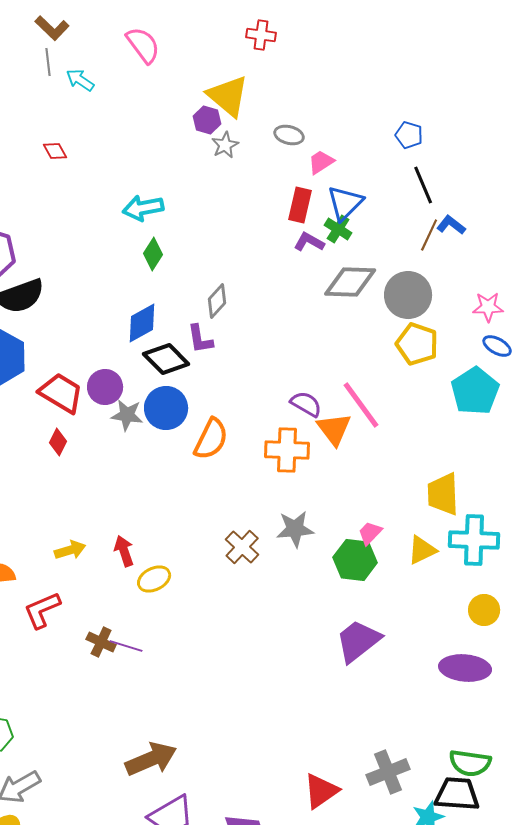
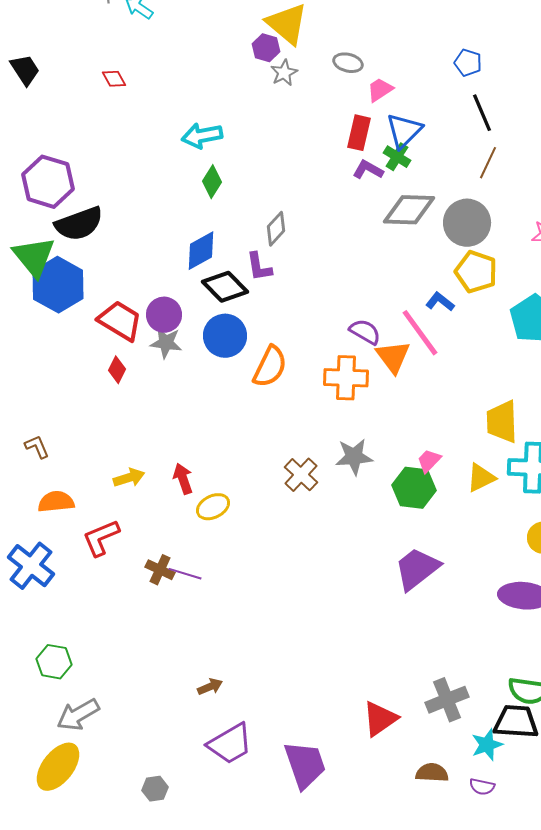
blue L-shape: (451, 225) -> (440, 302), moved
gray star: (127, 415) -> (166, 343), moved
brown arrow: (151, 759) -> (210, 687), size x0.5

